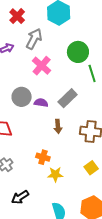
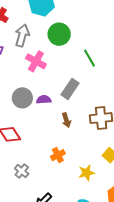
green circle: (78, 52) -> (59, 34), moved
orange cross: (43, 157) -> (58, 155), turned -32
yellow star: (55, 174) -> (86, 173), moved

